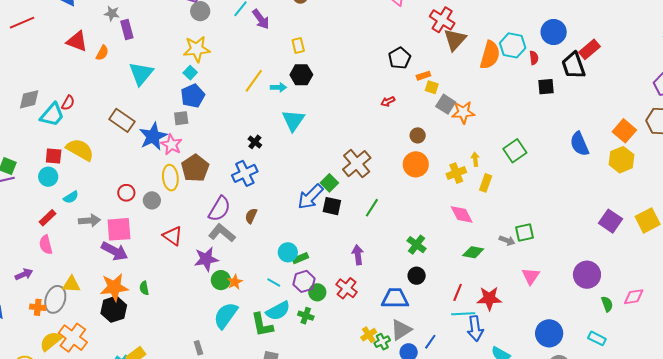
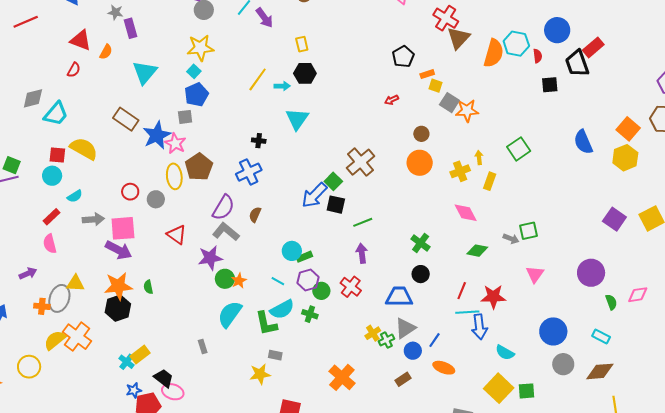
red semicircle: (68, 103) -> (74, 70), moved
black cross: (255, 142) -> (259, 141), turned -32
green line: (372, 208) -> (363, 222), moved, turned 36

